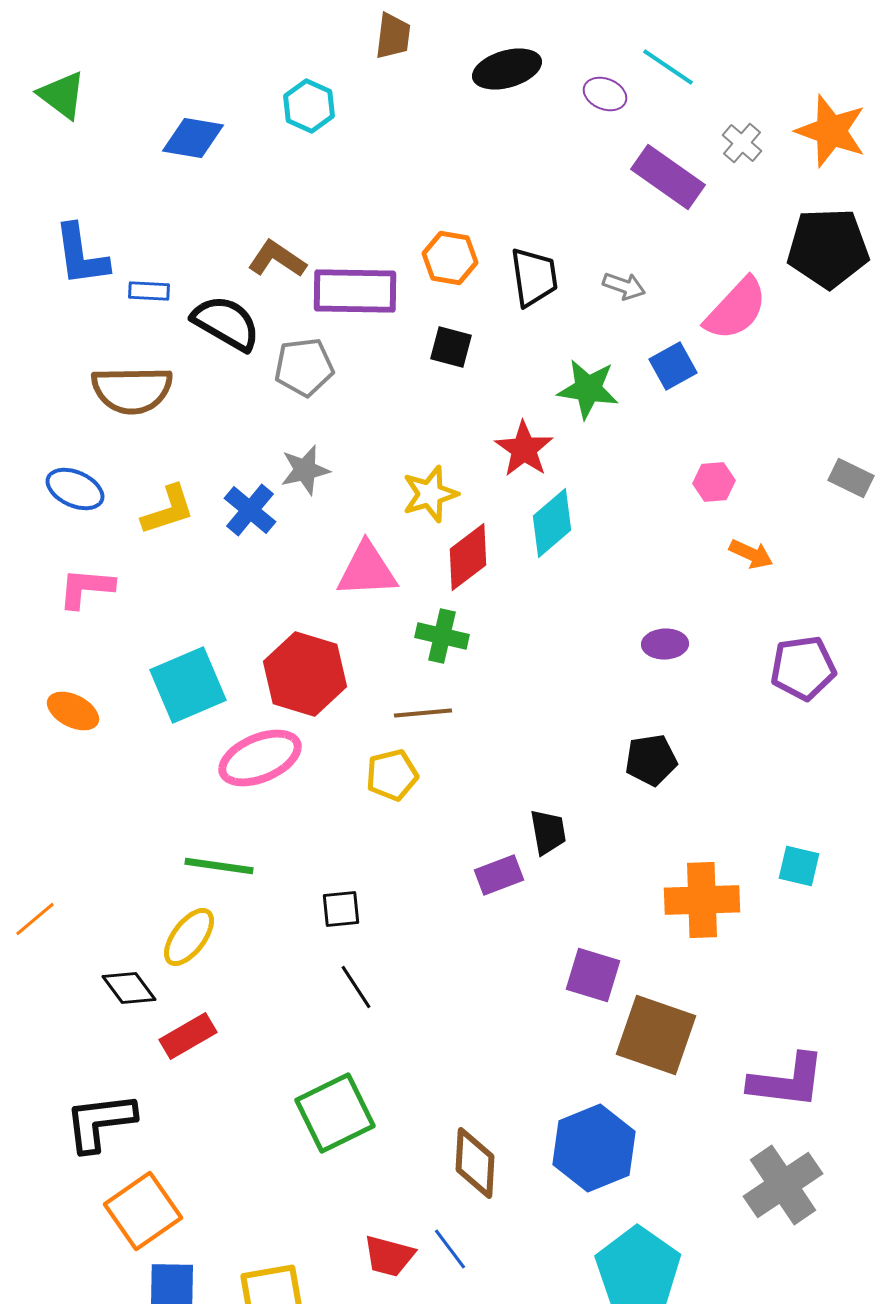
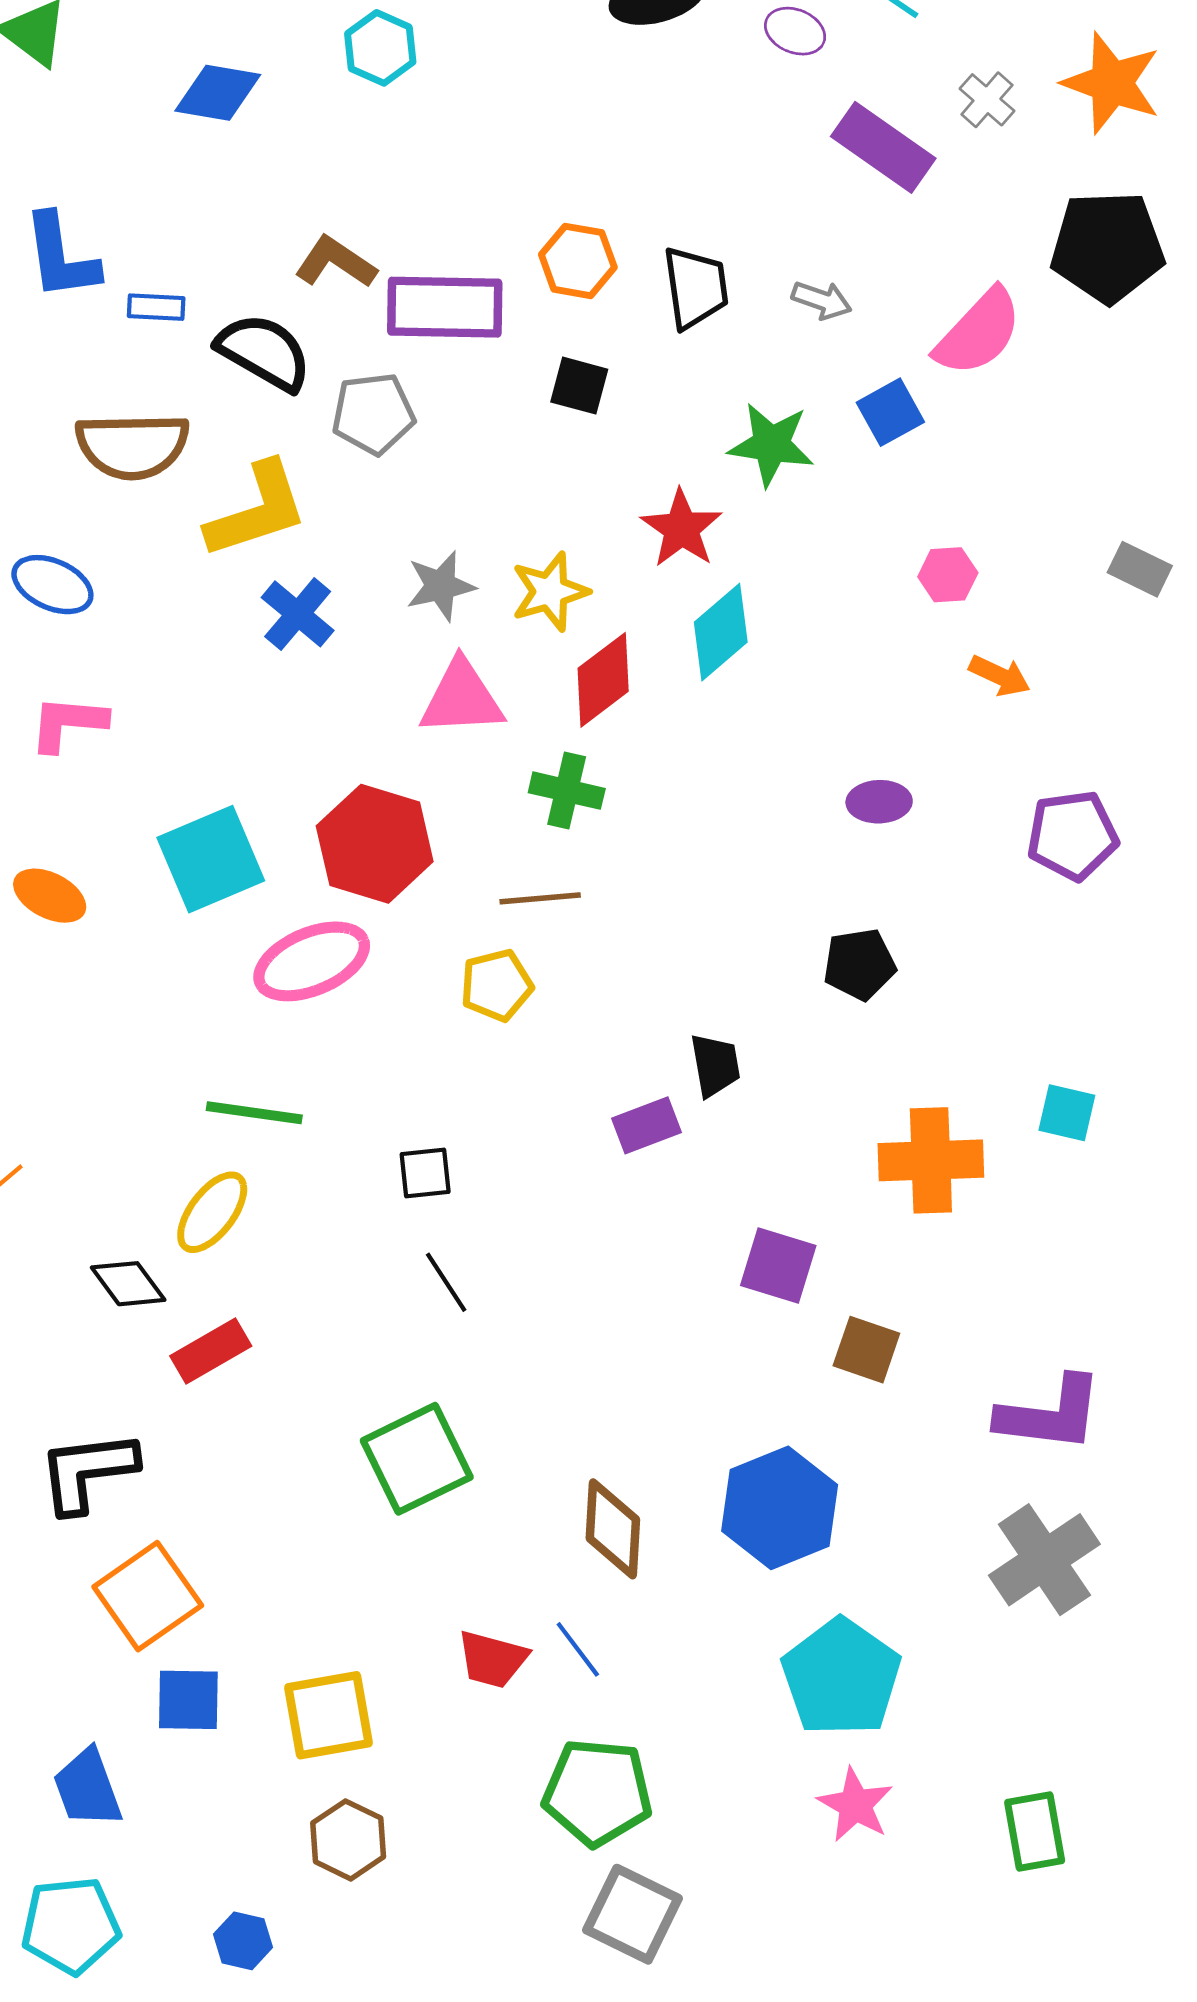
gray star: (305, 470) -> (441, 586), moved
yellow L-shape: (168, 510) -> (257, 510), moved, size x1.4
brown square: (656, 1035) -> (866, 1350), size x0.6

